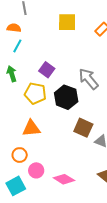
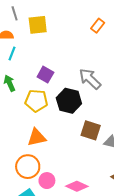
yellow square: (67, 22) -> (38, 25), moved
orange circle: (20, 155) -> (28, 167), size x1.5

